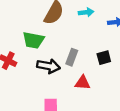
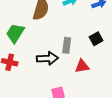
green trapezoid: (33, 40) -> (15, 33), moved, turned 125

